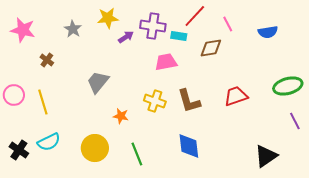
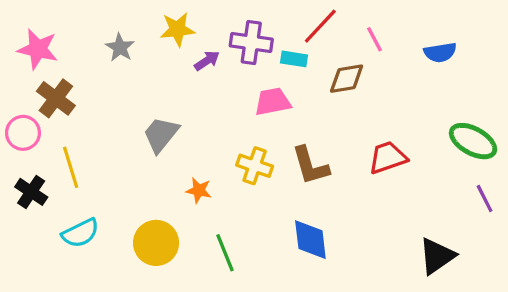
brown cross: (47, 60) -> (56, 98), moved, size x1.6
green ellipse: (288, 86) -> (473, 141), turned 44
pink circle: (14, 95) -> (23, 133), moved
black cross: (19, 150) -> (31, 192), moved

